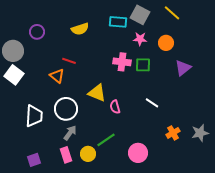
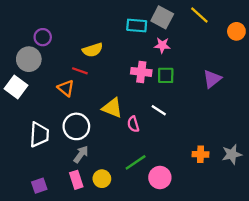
yellow semicircle: (80, 29) -> (93, 50), moved
orange circle: (166, 43) -> (236, 31), moved
gray circle: (13, 51) -> (29, 59), moved
white line: (152, 103) -> (159, 110), moved
orange cross: (173, 133) -> (200, 154), turned 32
green line: (106, 140) -> (136, 162), moved

